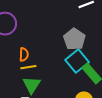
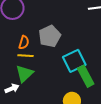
gray pentagon: (74, 39) -> (50, 36), moved

